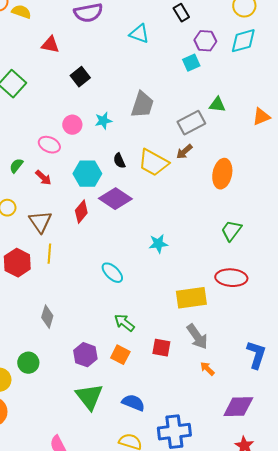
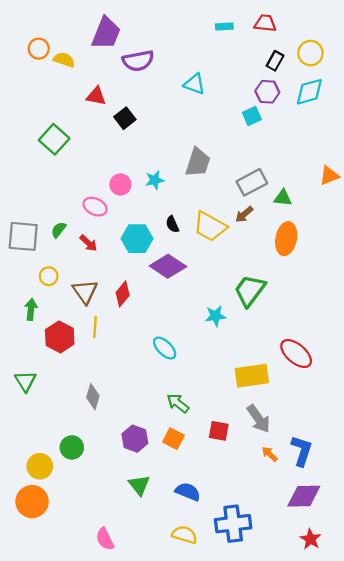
black rectangle: (181, 13) -> (275, 61), moved, turned 60
black square: (80, 77) -> (125, 118), moved
green triangle: (217, 105) -> (283, 198), moved
red diamond: (81, 212) -> (123, 294), moved
green trapezoid: (231, 231) -> (250, 291), moved, size x1.4
red ellipse: (231, 278) -> (296, 354), turned 36
blue L-shape: (256, 355) -> (302, 451), moved
green triangle: (89, 397) -> (139, 485), size x0.7

